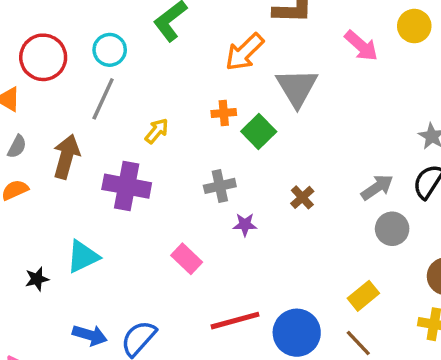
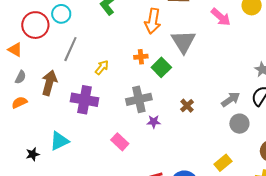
cyan circle: (110, 50) -> (61, 14), moved
orange arrow: (245, 52) -> (153, 21), turned -35
gray cross: (220, 186) -> (139, 99), size x1.4

